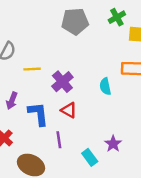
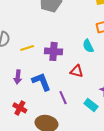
purple cross: (62, 82) -> (53, 51), turned -30
red triangle: (69, 110) -> (77, 71), moved

